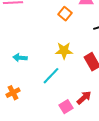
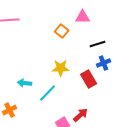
cyan arrow: (20, 58) -> (25, 83), moved

